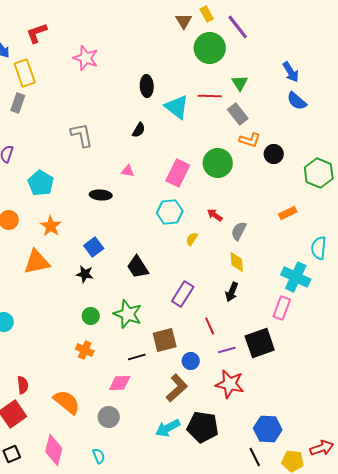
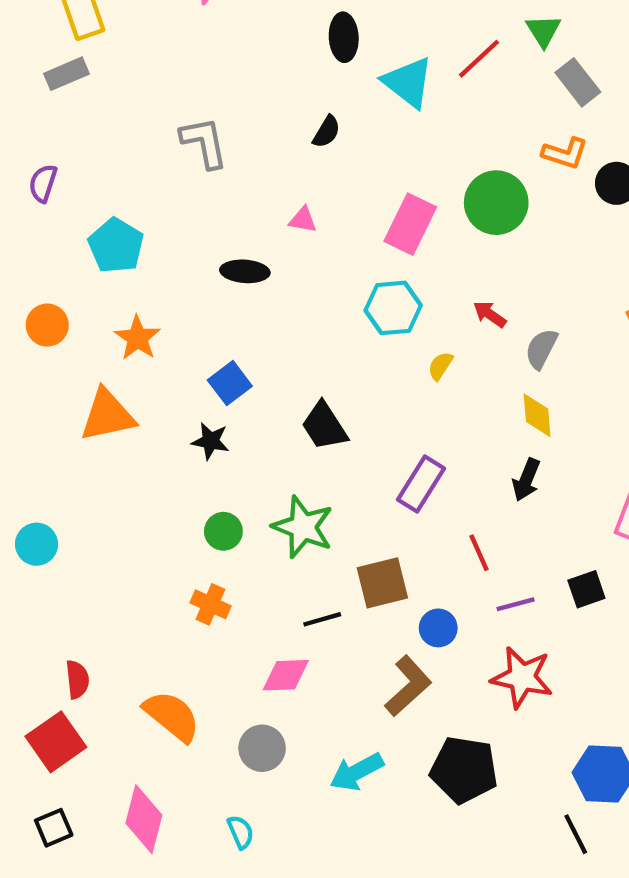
red line: (210, 96) -> (479, 59), turned -45
gray rectangle: (18, 103) -> (67, 74), turned 48
gray rectangle: (238, 114) -> (578, 82), moved
black square: (260, 343) -> (586, 589), size x0.6
cyan arrow: (168, 428) -> (357, 772), moved

